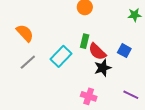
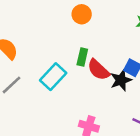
black star: (103, 68) -> (121, 80), moved

